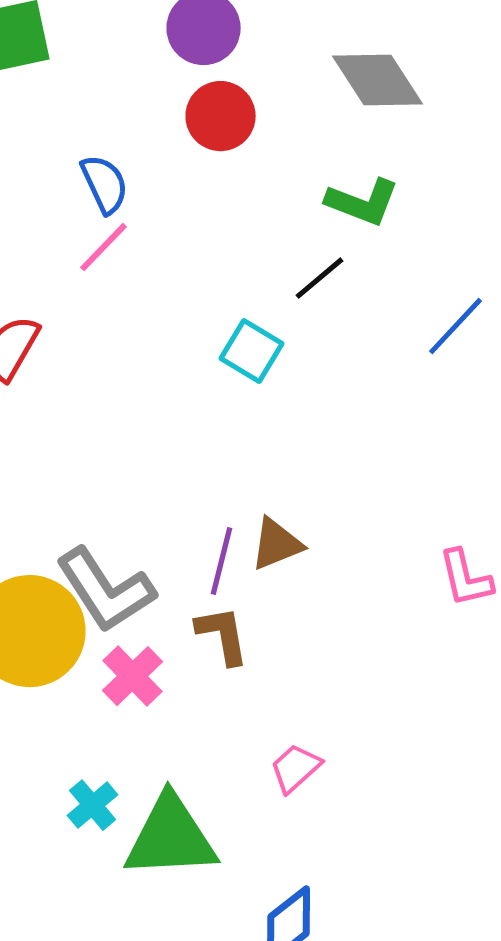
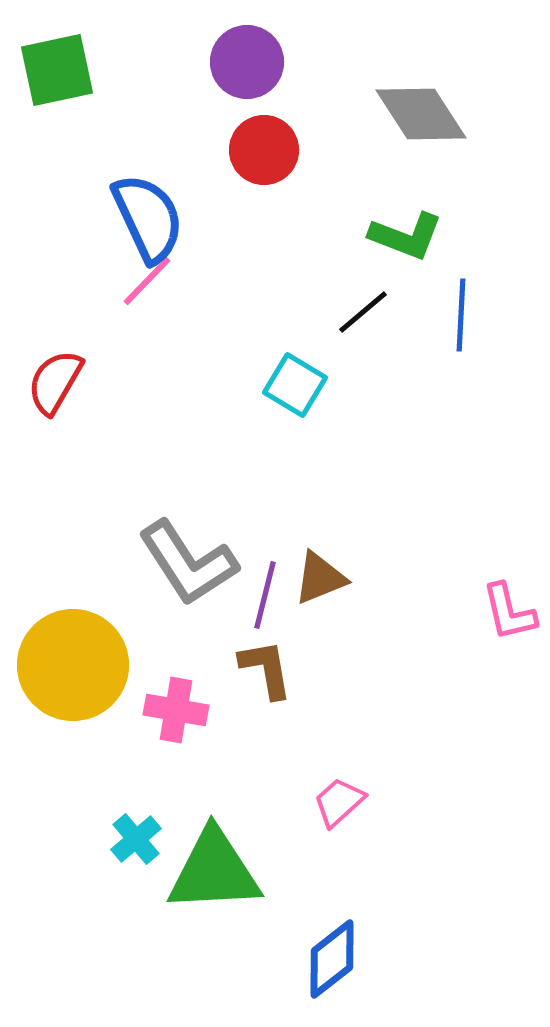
blue semicircle: (104, 184) -> (148, 218), size x1.5
blue line: (456, 326) -> (461, 315), moved, turned -40
gray L-shape: (106, 590) -> (188, 563), moved
pink cross: (132, 676) -> (176, 710), turned -36

